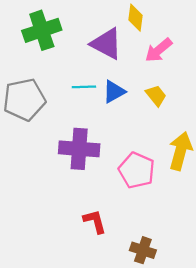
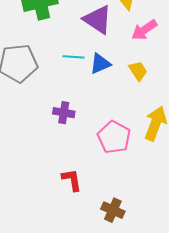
purple cross: (79, 149) -> (64, 113), size x0.6

